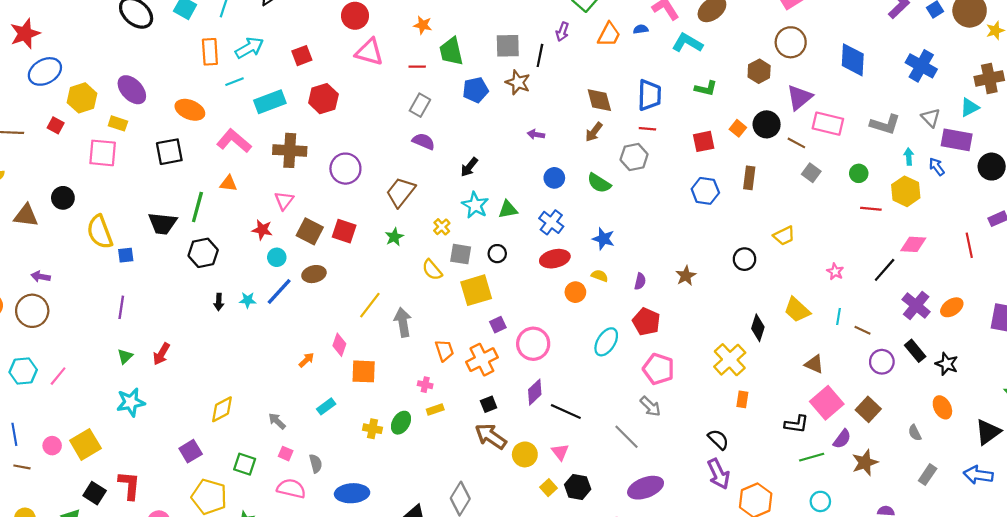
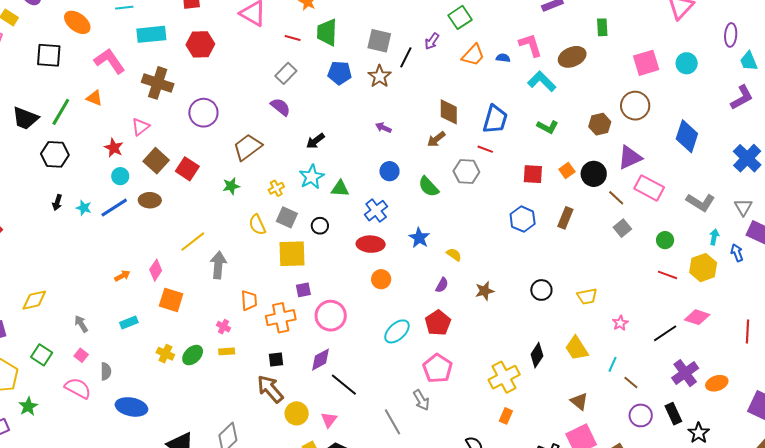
yellow trapezoid: (784, 236) -> (587, 296), moved
yellow semicircle: (600, 276) -> (454, 255), moved

